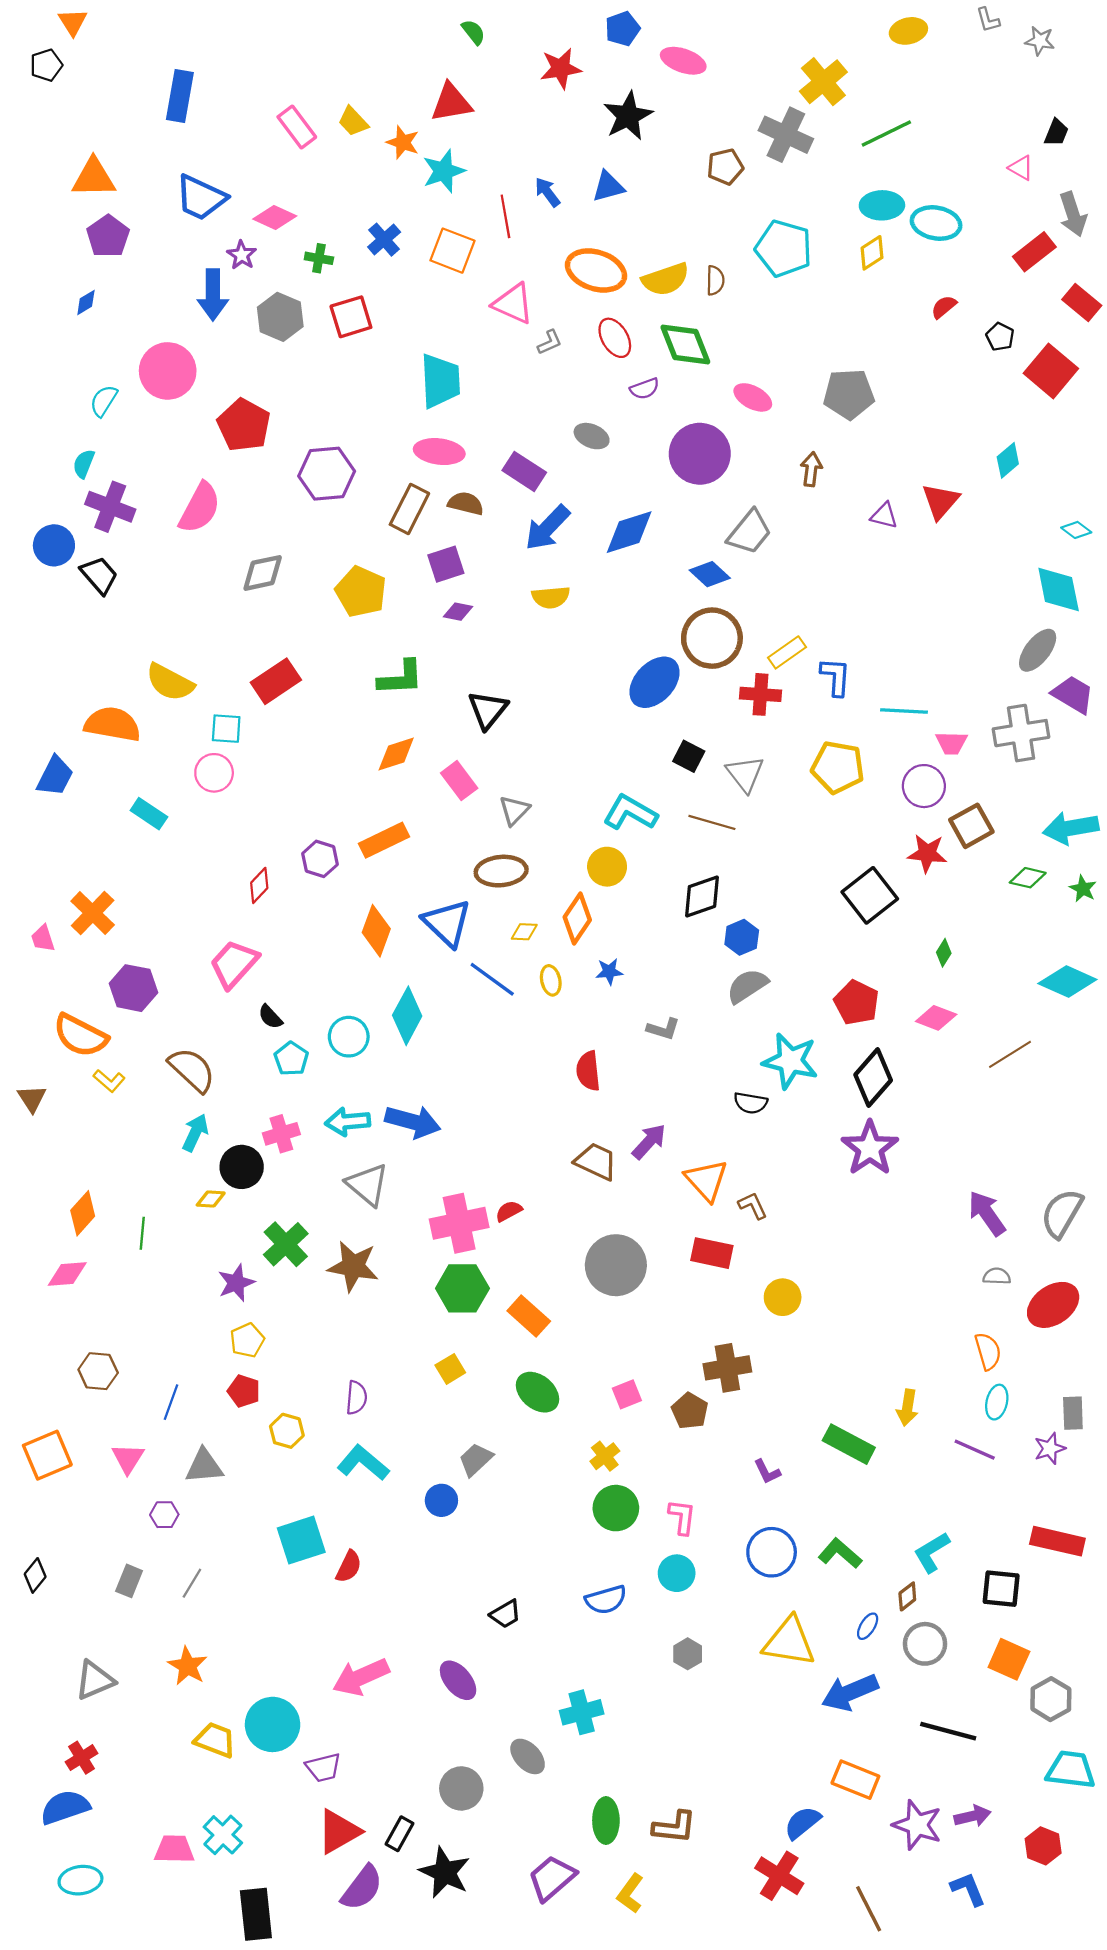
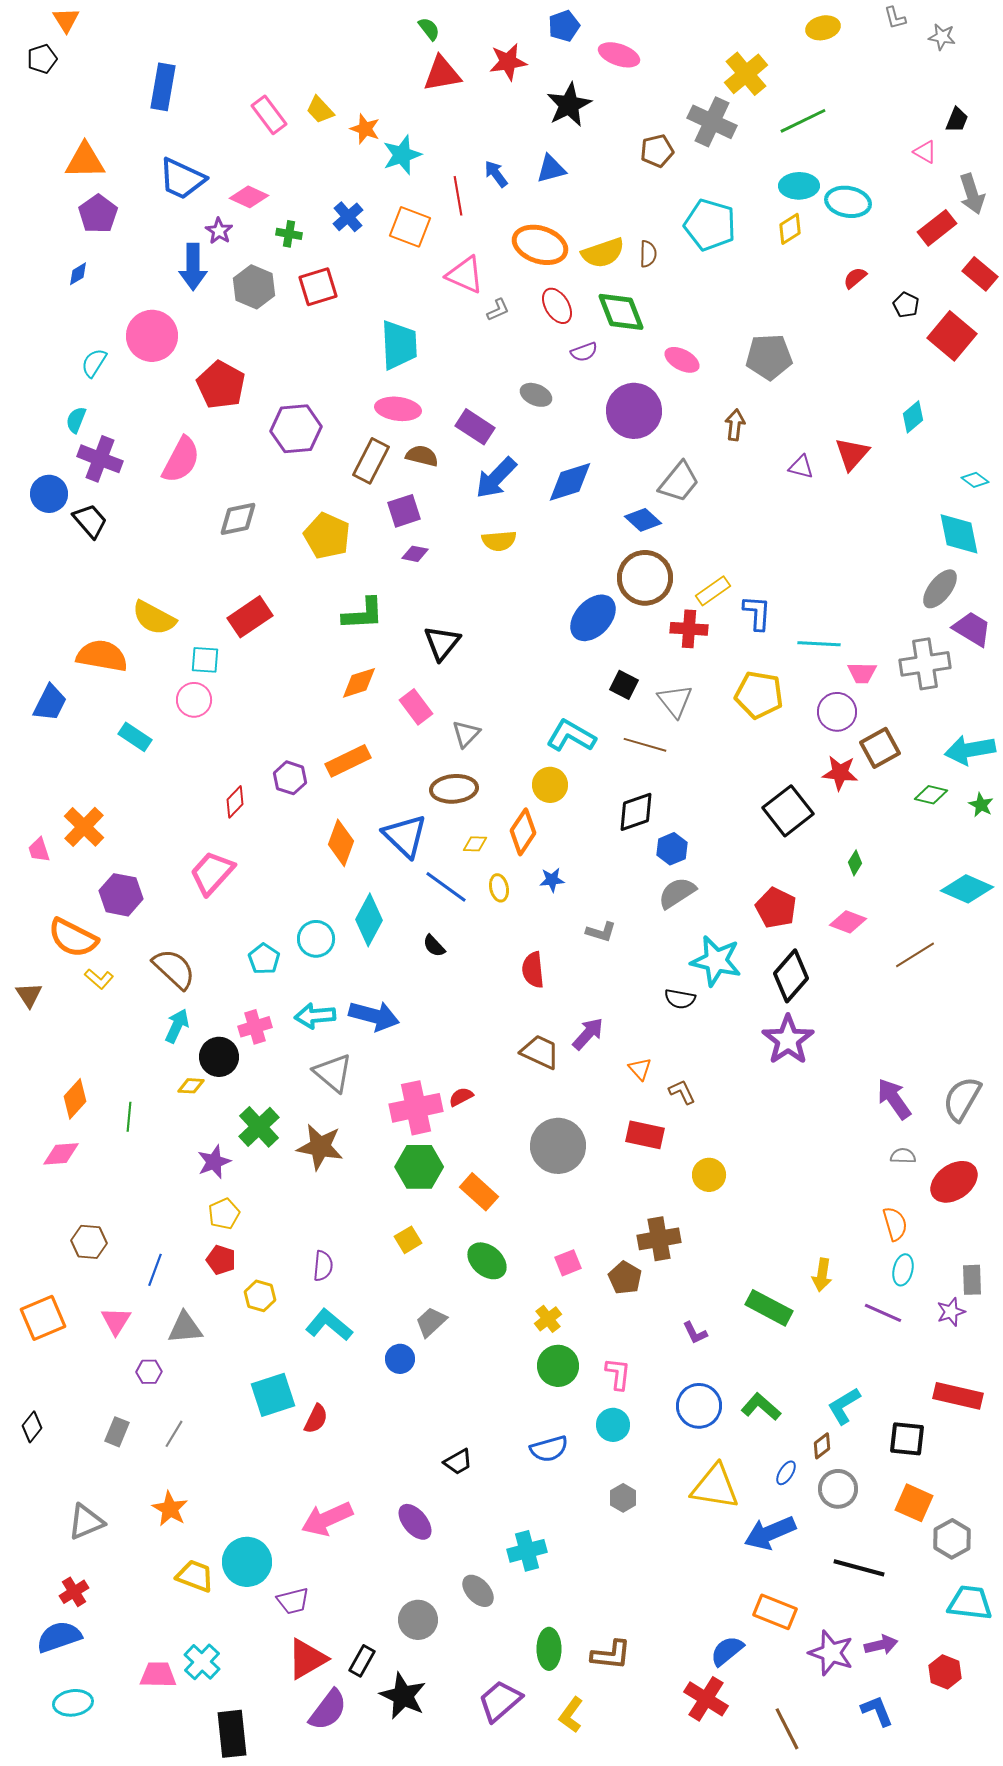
red triangle: (451, 103) -> (442, 74), moved
black semicircle: (270, 1017) -> (434, 946), moved
orange triangle: (706, 1180) -> (640, 1069), size x0.6

